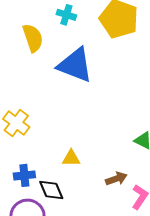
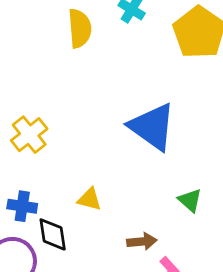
blue triangle: (75, 65) -> (152, 127), moved

